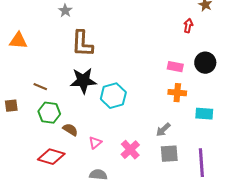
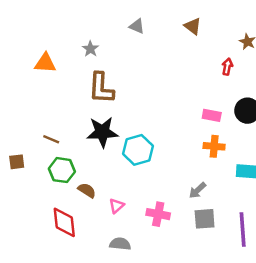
gray star: (65, 11) -> (90, 49), moved
orange triangle: (18, 41) -> (45, 63), moved
pink cross: (130, 150) -> (158, 214), turned -36
red diamond: (51, 157) -> (64, 222), turned 68

